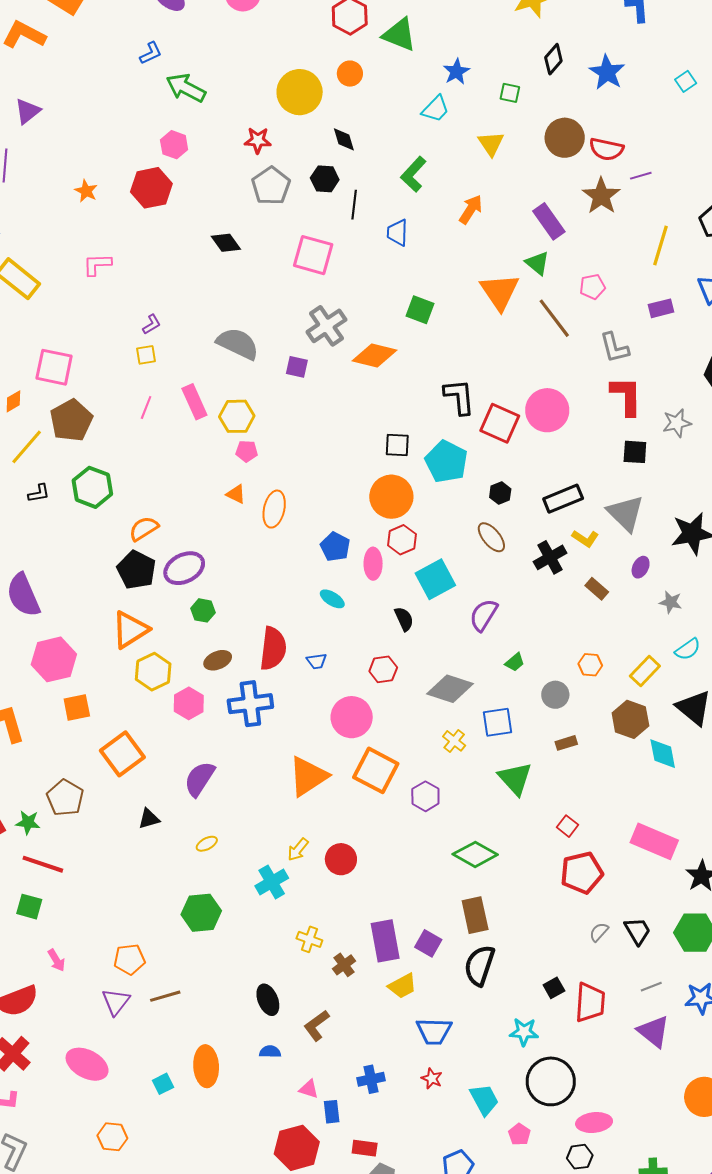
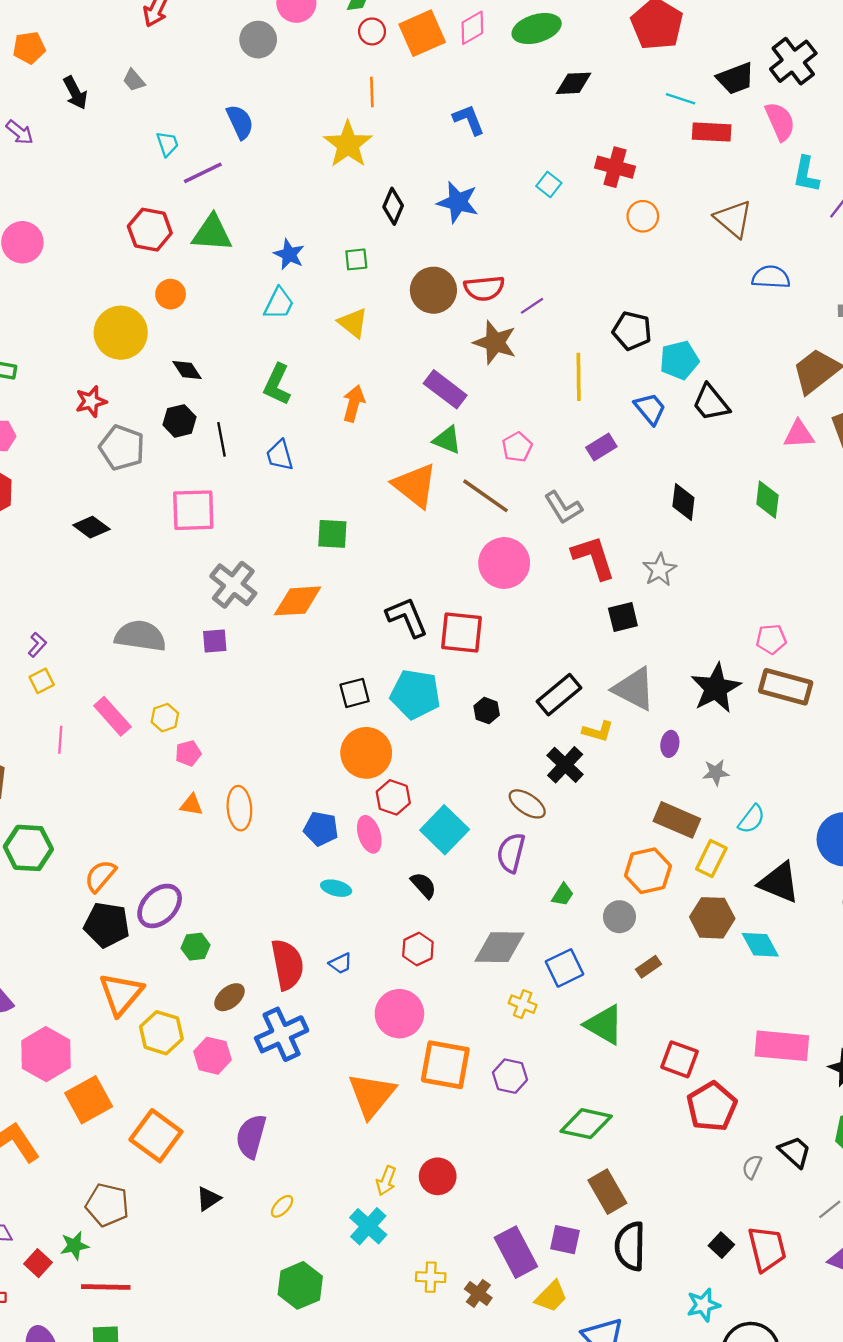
pink circle: (547, 410) -> (504, 563), moved
yellow hexagon: (237, 416) -> (165, 718), size x0.7
brown ellipse: (491, 537) -> (527, 804), moved
brown rectangle: (597, 589) -> (677, 820), moved, size x1.6
orange hexagon: (590, 665) -> (648, 871), size x1.6
orange square: (77, 708) -> (89, 1100), size x1.4
red square: (568, 826) -> (680, 1059), size x1.5

